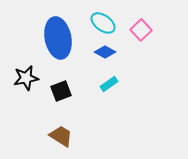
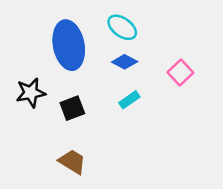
pink square: (141, 30) -> (180, 72), moved

